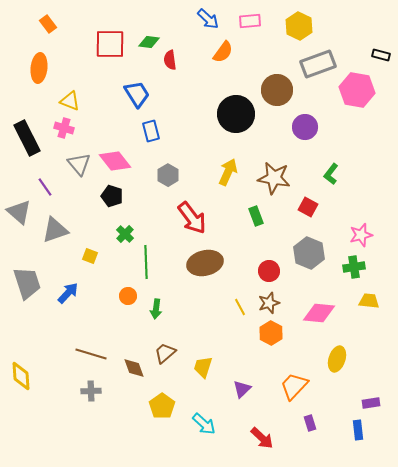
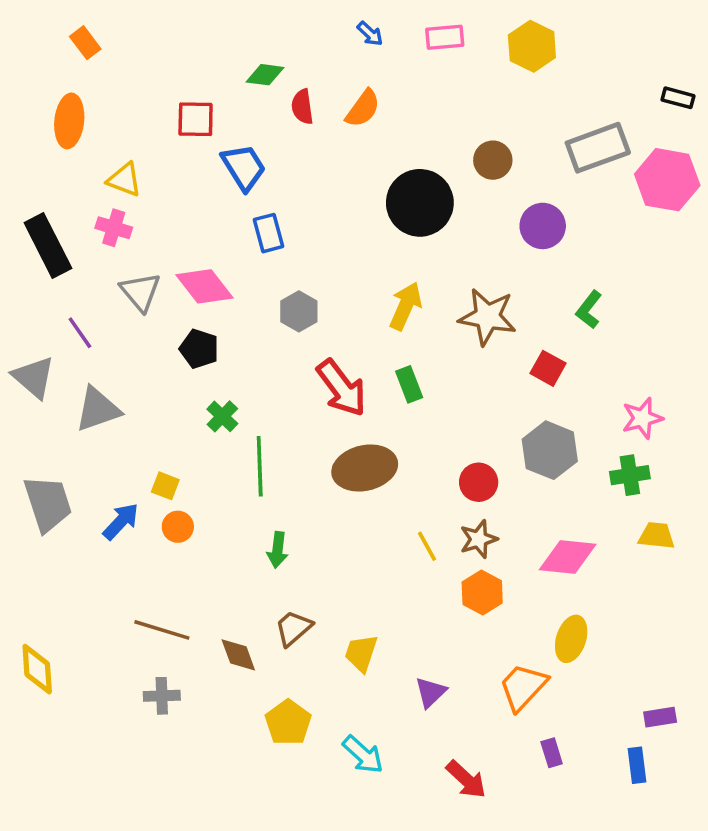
blue arrow: (208, 19) -> (370, 34), size x0.7
red square: (110, 44) -> (196, 119), moved, size x0.7
orange semicircle: (223, 52) -> (363, 109), moved
gray rectangle: (318, 64) -> (598, 148), moved
brown circle: (277, 90) -> (493, 160), size x0.7
pink hexagon: (357, 90) -> (667, 180), moved
green rectangle: (256, 216) -> (409, 384), moved
yellow square: (90, 256) -> (165, 486), moved
orange circle: (128, 296) -> (178, 527), moved
yellow ellipse: (337, 359) -> (571, 639), moved

